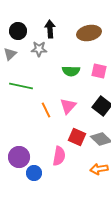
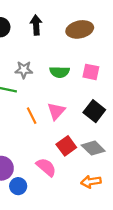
gray star: (39, 49) -> (24, 70), moved
red square: (77, 137) -> (66, 146), turned 30
pink semicircle: (59, 156) -> (46, 167), turned -60

